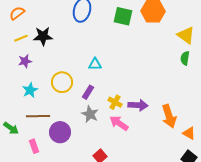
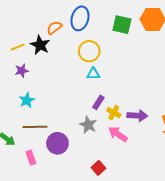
orange semicircle: (17, 13) -> (54, 28), moved
black star: (43, 36) -> (40, 45), turned 30
yellow circle: (62, 82) -> (89, 51), moved
purple rectangle: (88, 92) -> (98, 102), moved

